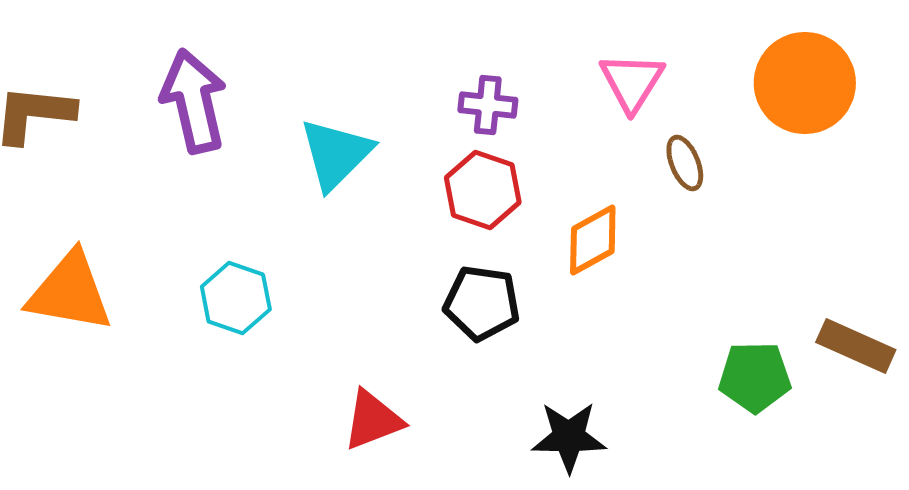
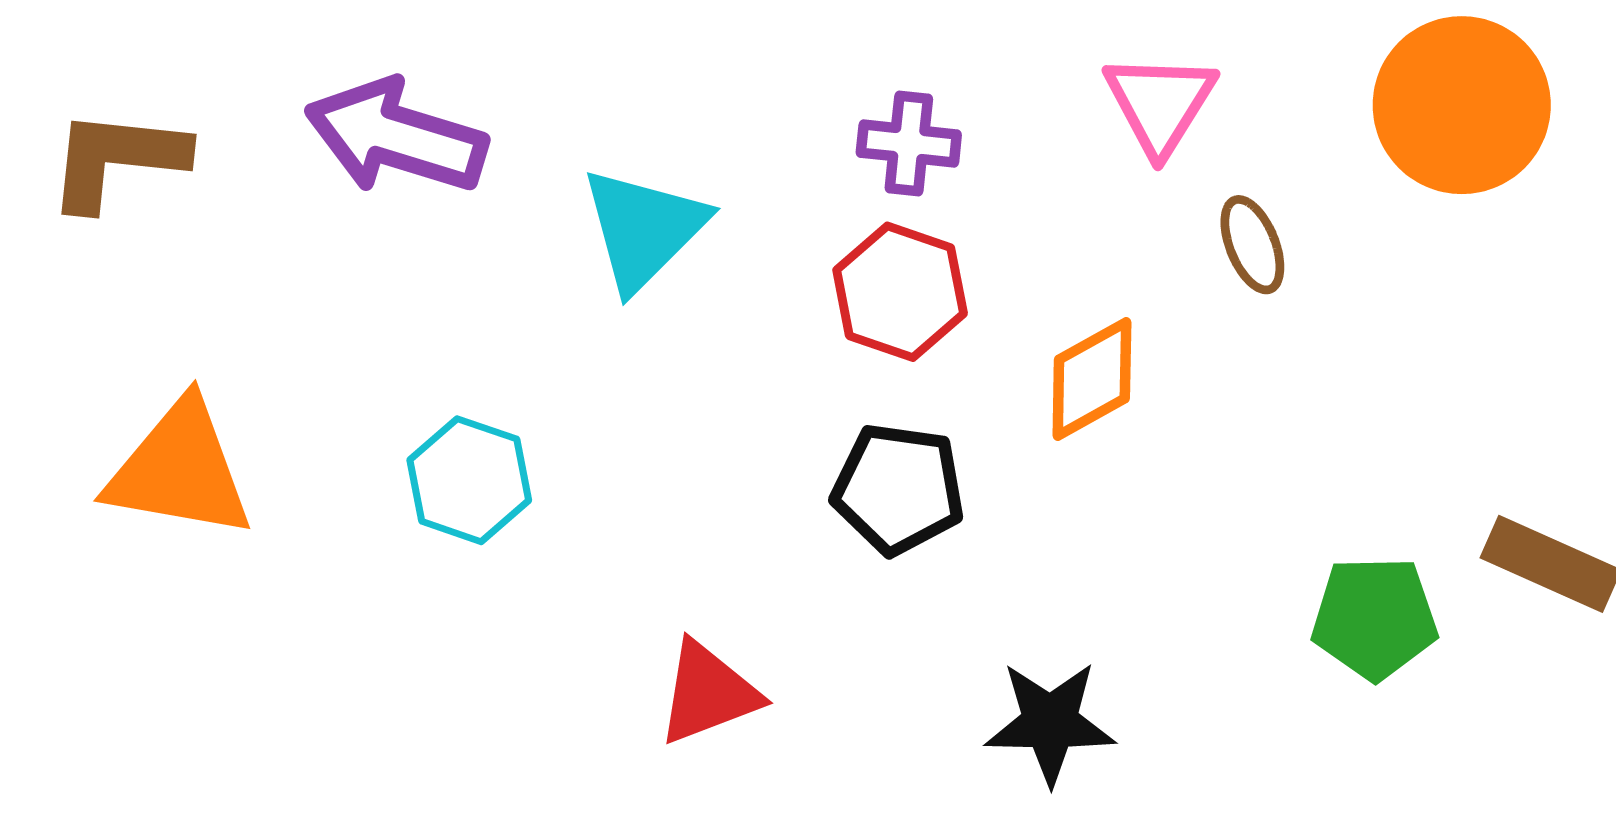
purple arrow: (194, 101) -> (396, 137), turned -60

